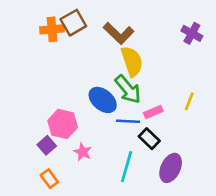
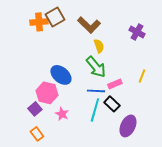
purple cross: (192, 33) -> (137, 32), moved
yellow semicircle: (132, 61) -> (99, 46), size x0.6
blue ellipse: (103, 100) -> (61, 75), moved
cyan line: (127, 167) -> (95, 110), moved

